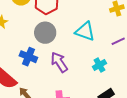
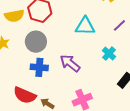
gray circle: (45, 33) -> (36, 42), moved

